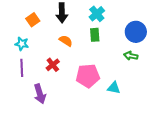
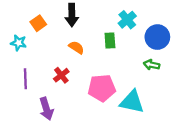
cyan cross: (97, 14) -> (127, 20), moved
cyan star: (22, 44) -> (19, 43), moved
cyan triangle: (114, 88) -> (132, 102), size x1.6

